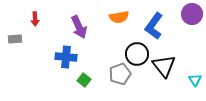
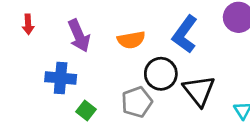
orange semicircle: (119, 17) -> (131, 40), moved
red arrow: (35, 19) -> (28, 24), moved

